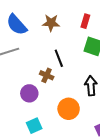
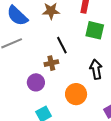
brown cross: (47, 75) -> (51, 63), turned -32

